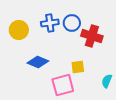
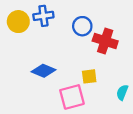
blue cross: (50, 23) -> (43, 16), moved
yellow circle: (19, 30) -> (18, 22), moved

